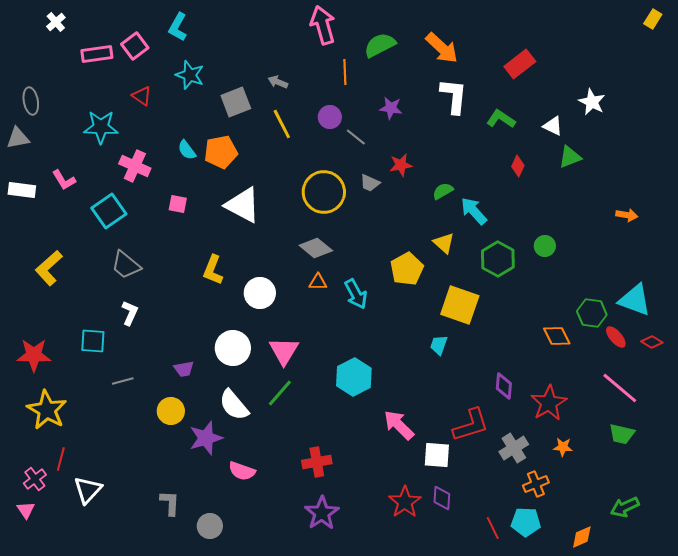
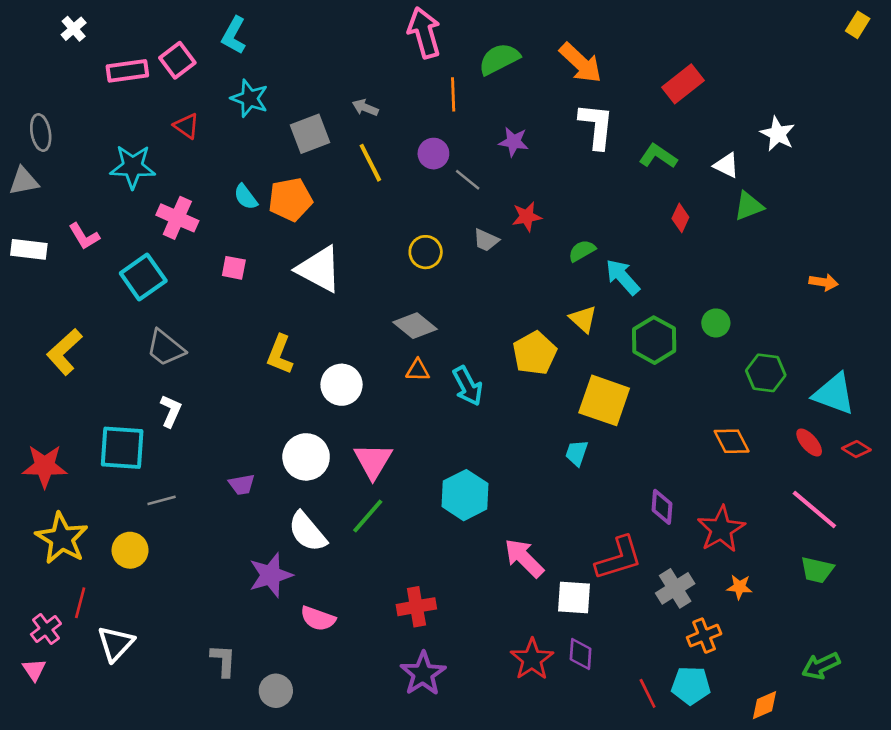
yellow circle: (324, 192) -> (426, 252), size x0.6
green hexagon: (592, 313) -> (766, 373), moved
cyan square: (93, 341) -> (122, 448), size x1.4
yellow circle: (171, 411) -> (130, 550), moved

